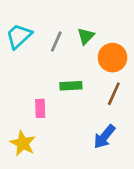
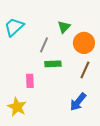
gray line: (56, 42) -> (44, 45), moved

